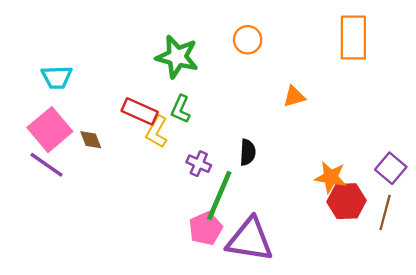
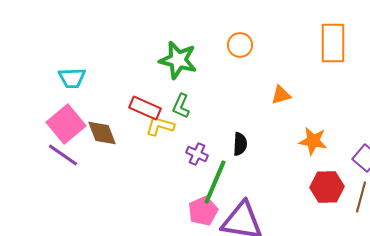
yellow L-shape: (157, 132) -> (160, 126), turned 76
brown diamond: (91, 140) -> (102, 133), size x1.5
orange star: (331, 177) -> (313, 141), moved

